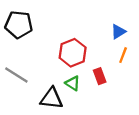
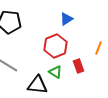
blue triangle: (118, 32) -> (66, 19), moved

